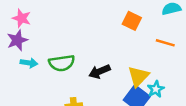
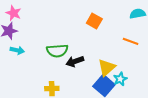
orange square: (132, 21) -> (94, 21), moved
green semicircle: (62, 63) -> (57, 51), moved

